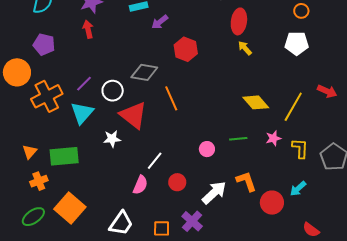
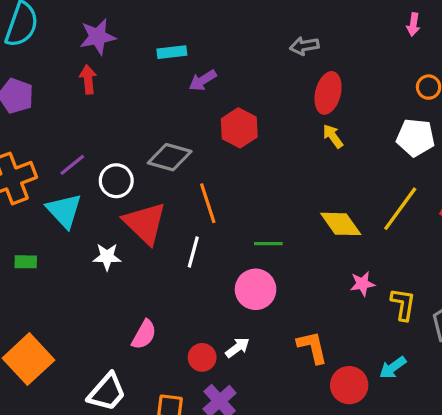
yellow line: (293, 107) -> (400, 209), moved
cyan triangle: (82, 113) -> (64, 211), turned -30
green line: (238, 139) -> (268, 244), moved
pink circle: (207, 149) -> (256, 289), size x1.6
green rectangle: (64, 156) -> (26, 262), moved, size x0.5
white line: (155, 161) -> (193, 252), moved, turned -30
red circle: (177, 182) -> (202, 357), moved
white arrow: (214, 193) -> (237, 348), moved, size x0.6

